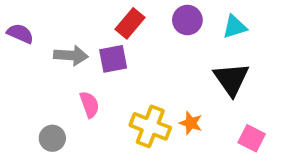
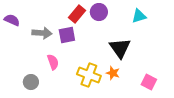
purple circle: (187, 20) -> (99, 12), moved
black triangle: (231, 79) -> (120, 48), moved

